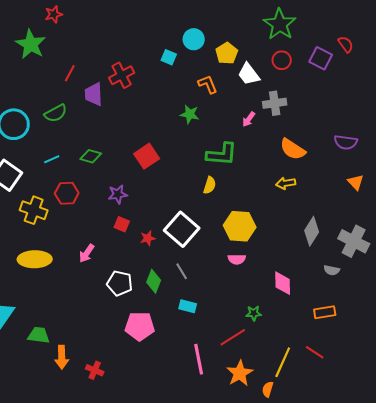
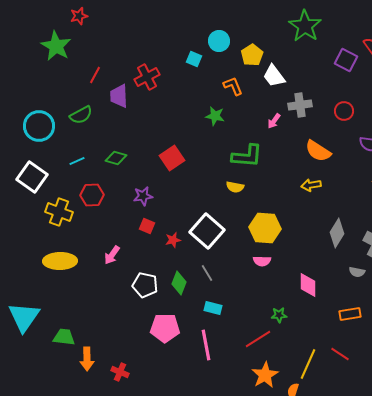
red circle: (282, 60) -> (344, 111), moved
yellow semicircle: (210, 185) -> (235, 187), turned 84
pink line: (199, 359) -> (206, 345), moved

